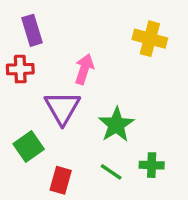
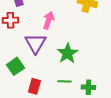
green cross: (152, 165) -> (88, 87), moved
green line: (111, 172) -> (64, 81), turned -32

